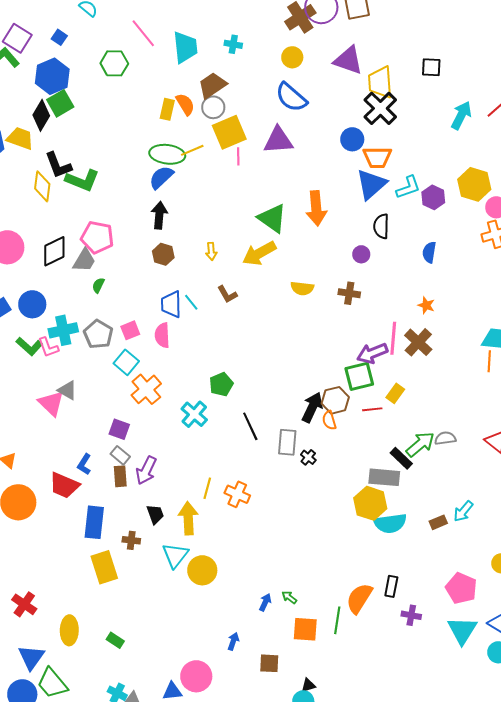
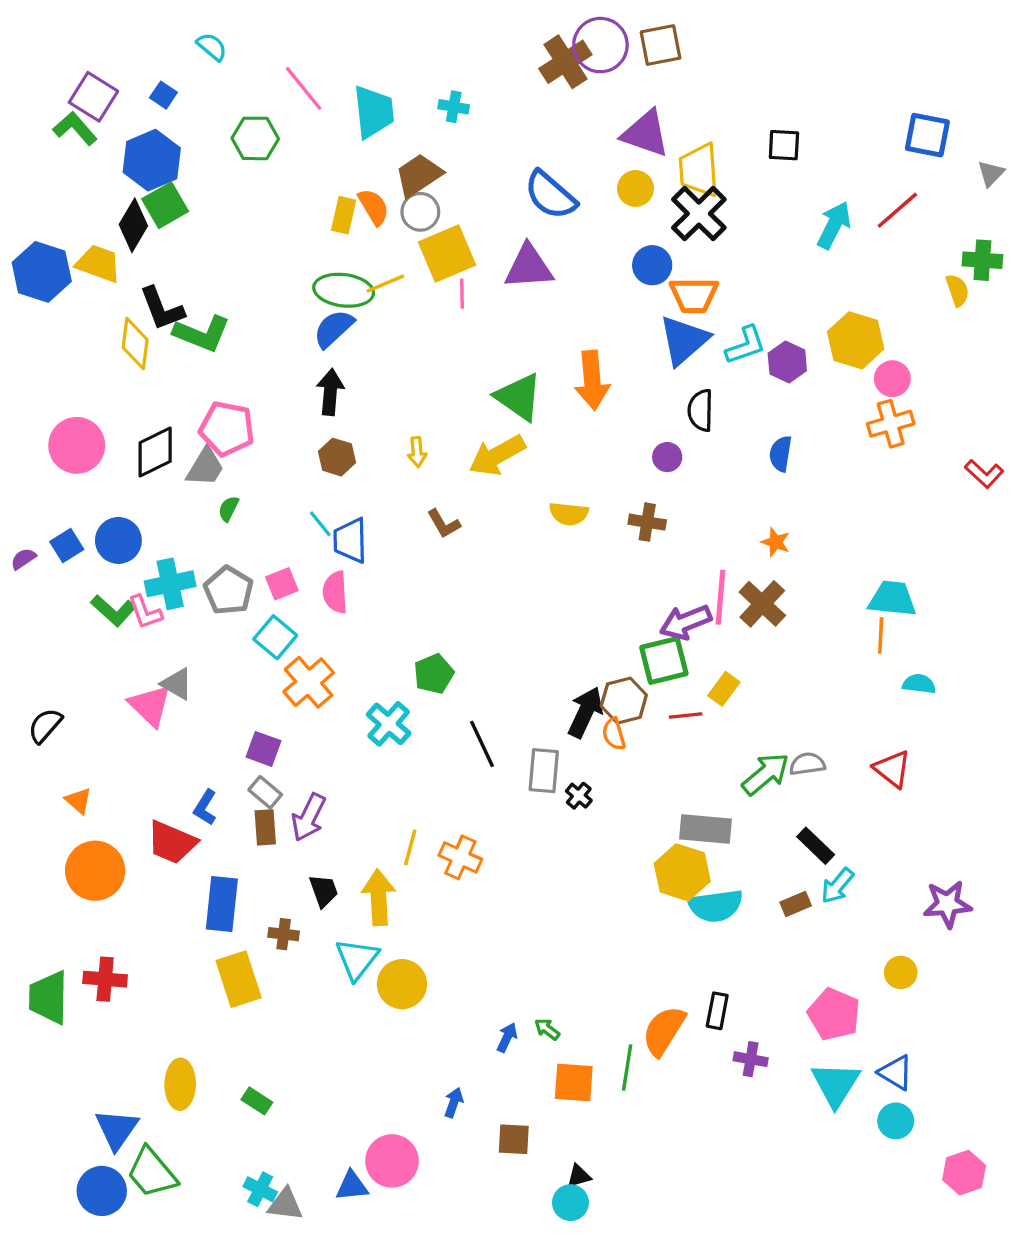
yellow circle: (292, 57) -> (636, 188), moved
cyan line: (191, 302) -> (320, 524), moved
black rectangle: (401, 458) -> (816, 846), moved
red cross: (24, 604) -> (105, 979), moved, turned -30

